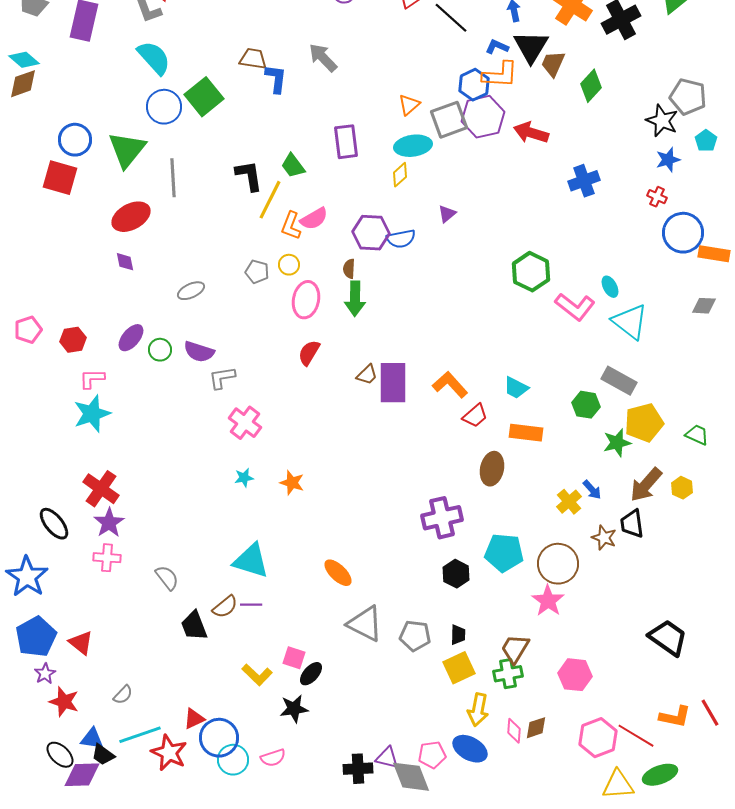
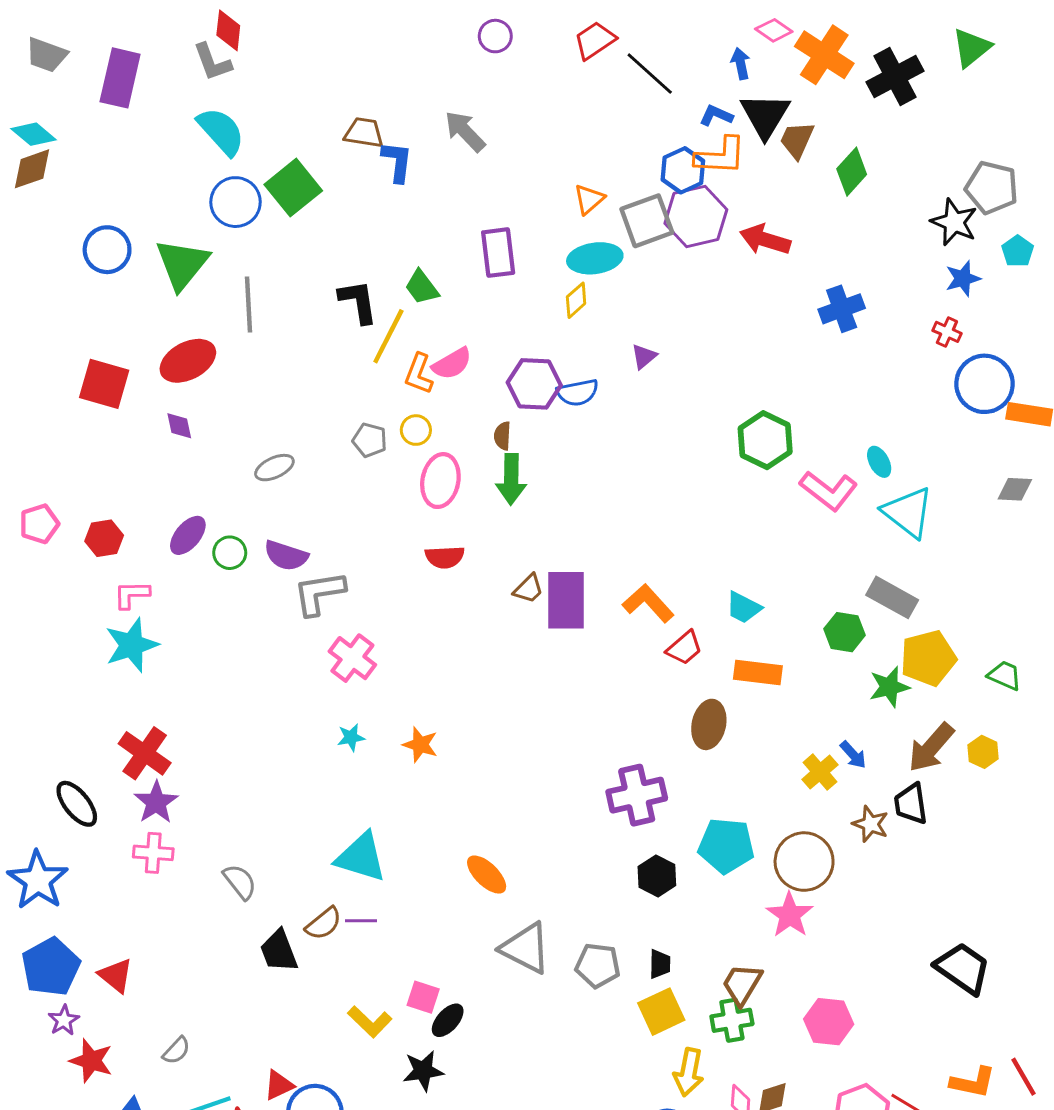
red square: (60, 178) -> (104, 384), moved
red semicircle: (309, 353) -> (445, 557), turned -124
gray L-shape: (222, 378) -> (319, 593), size x1.4

